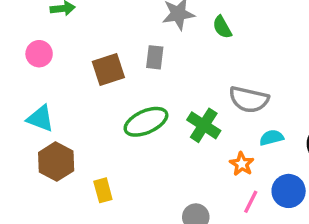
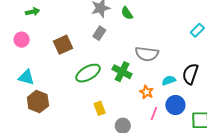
gray rectangle: (155, 57) -> (99, 33), moved, turned 32
cyan semicircle: (271, 138) -> (169, 80), moved
yellow rectangle: (103, 190) -> (100, 108), moved

